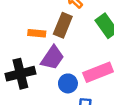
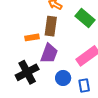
blue circle: (68, 83) -> (63, 78), moved

